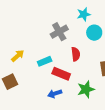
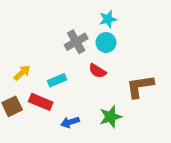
cyan circle: (94, 33) -> (106, 43), moved
red semicircle: (76, 54) -> (97, 71), turned 128
red rectangle: (61, 74) -> (41, 102), moved

